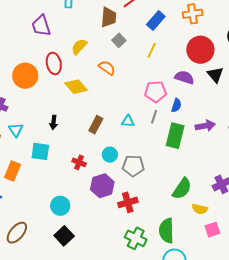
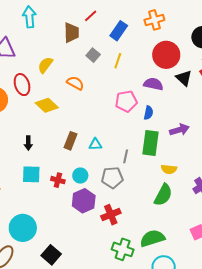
gray square: (119, 40) -> (93, 55), moved
gray line: (154, 117) -> (126, 156), moved
cyan triangle: (128, 121) -> (95, 144), moved
cyan square: (40, 151) -> (31, 174), moved
cyan circle: (110, 155) -> (80, 176), moved
cyan circle: (60, 206) -> (23, 228), moved, size x1.4
yellow semicircle: (200, 209) -> (169, 169), moved
green semicircle: (166, 231) -> (152, 238), turned 80

